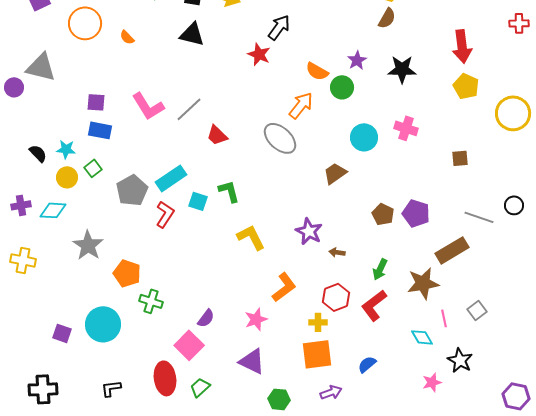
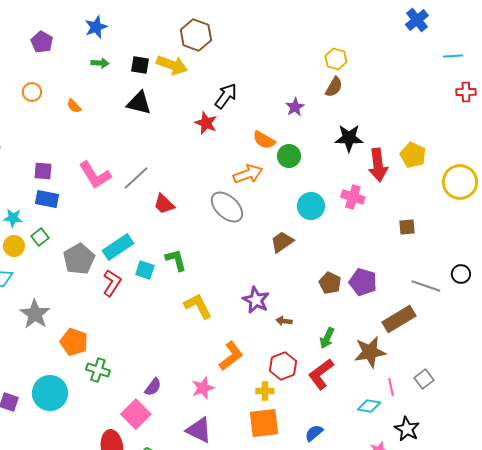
orange circle: (85, 23) -> (32, 92), size x0.6
red arrow: (462, 46) -> (378, 165), moved
purple star: (357, 60) -> (295, 107), moved
orange arrow: (301, 105) -> (248, 174), turned 32
cyan diamond: (422, 337) -> (369, 406), turned -50

